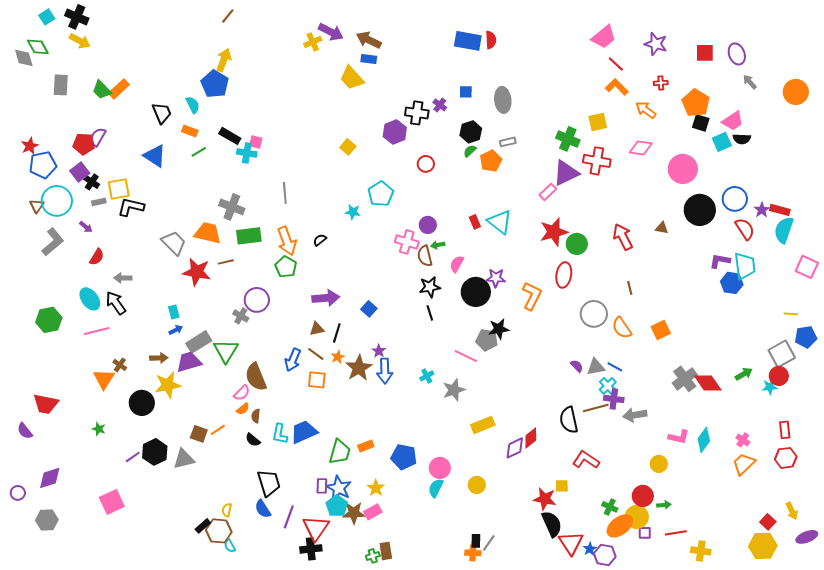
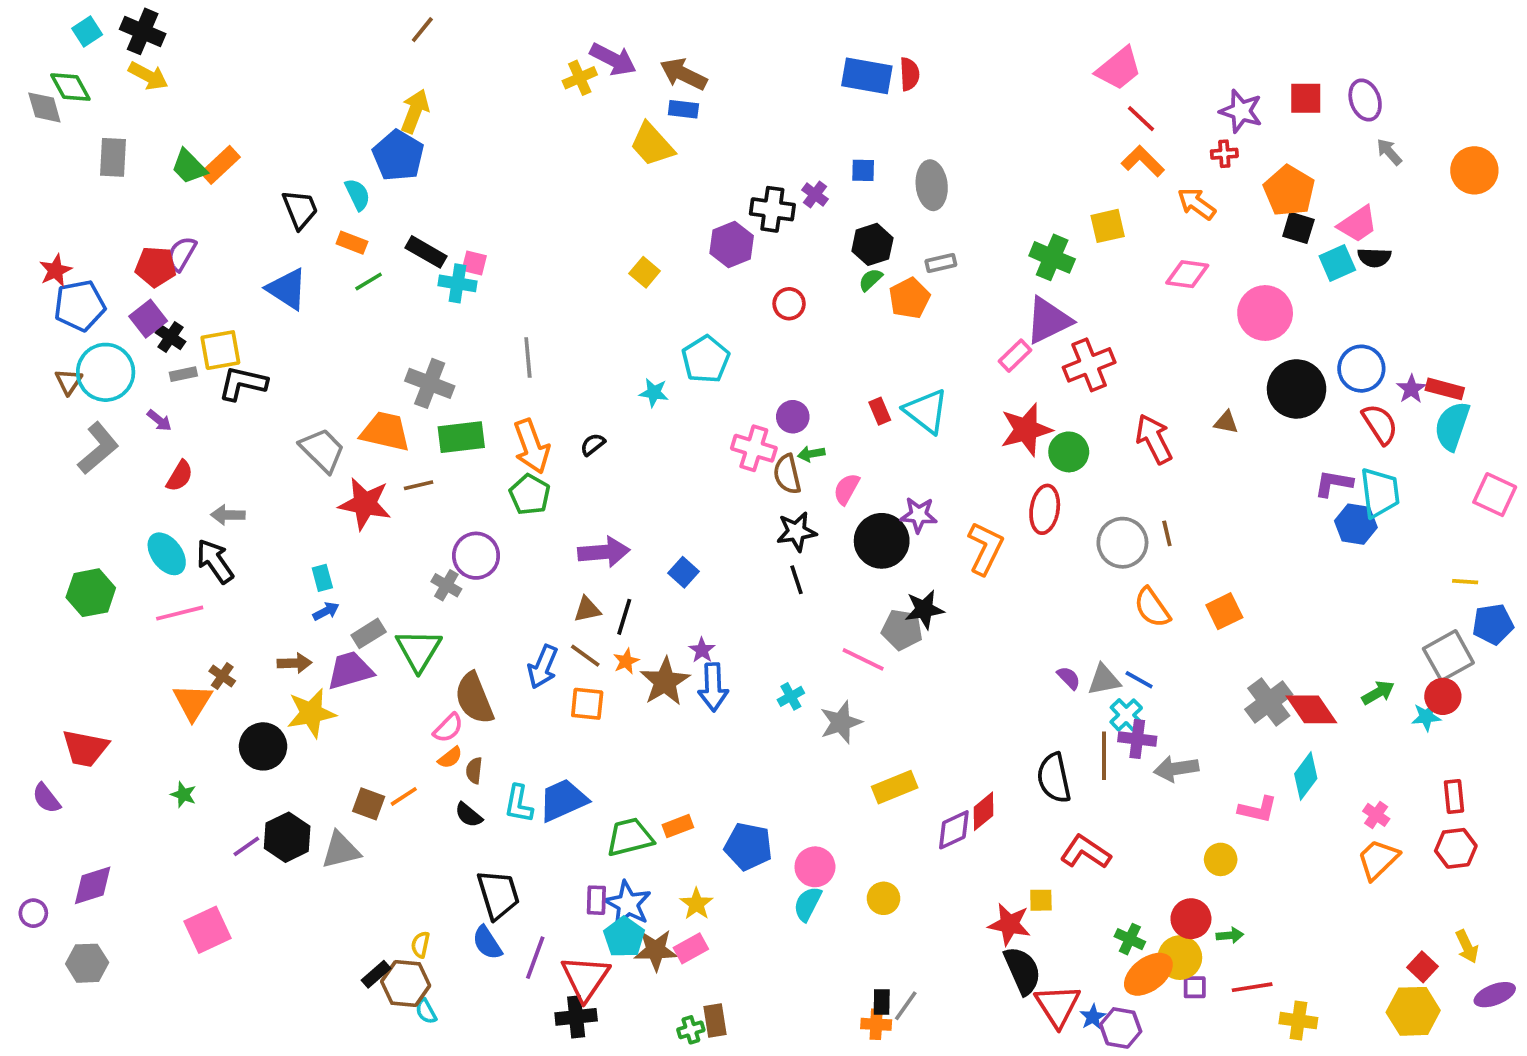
purple star: (656, 44) -> (1241, 111), moved
red cross: (597, 161) -> (1089, 365), moved, turned -32
gray circle: (594, 314) -> (1122, 543), moved
gray rectangle: (199, 342) -> (369, 633), size x0.7
brown line: (596, 408) -> (1104, 756), turned -75
cyan diamond: (704, 440) -> (1306, 776), moved
green trapezoid: (340, 452) -> (630, 837), turned -120

